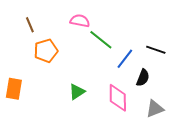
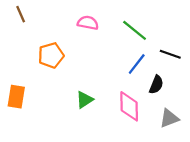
brown line: (30, 25) -> (21, 14), moved
green line: (101, 40) -> (135, 30), moved

